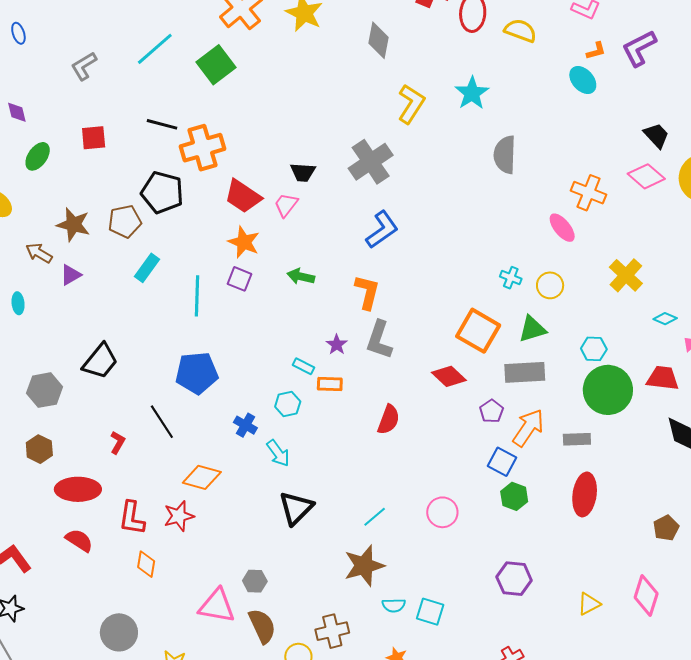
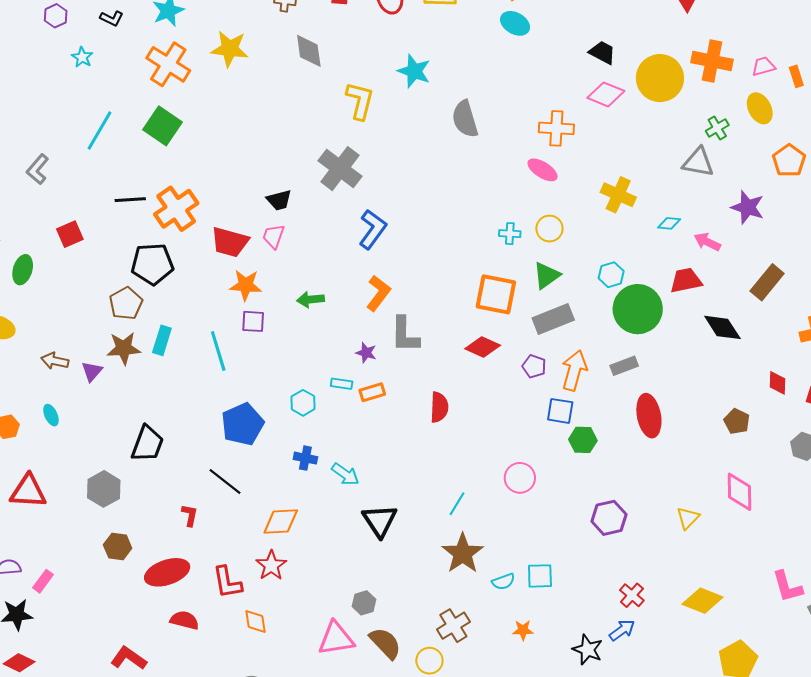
brown star: (73, 225) -> (124, 348), moved
orange L-shape: (367, 292) -> (378, 293), turned 42
cyan hexagon: (288, 404) -> (303, 403), moved

